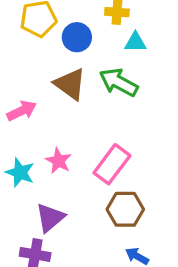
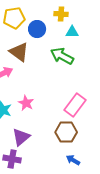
brown triangle: (70, 84) -> (19, 52), moved
pink rectangle: (112, 164) -> (75, 105), moved

